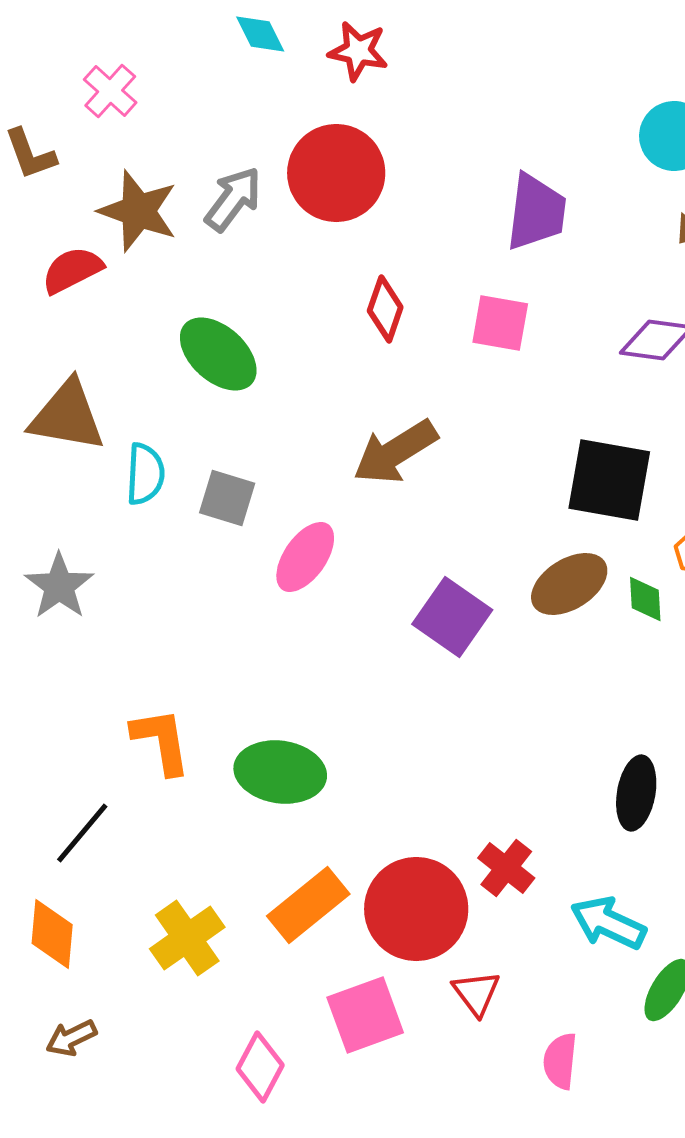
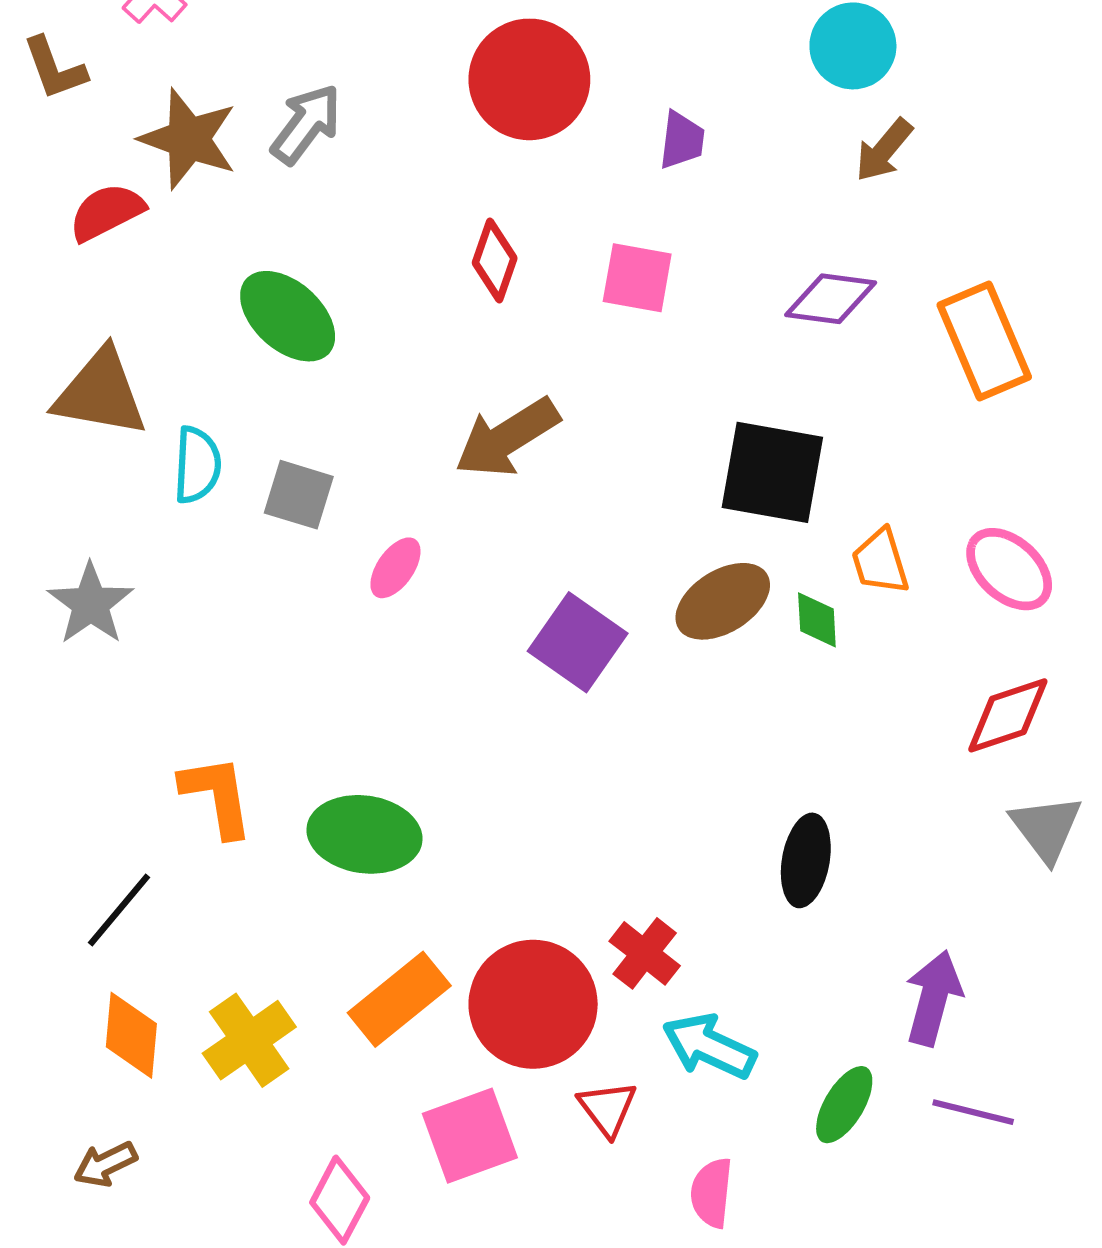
red circle: (336, 173) -> (529, 79), moved
purple trapezoid: (536, 212) -> (682, 140), size x0.6
pink ellipse: (305, 557) -> (395, 568), size x0.7
cyan arrow: (608, 923) -> (709, 1046), moved
orange diamond: (52, 934) -> (131, 1035), moved

